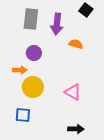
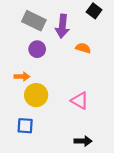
gray rectangle: (31, 19) -> (34, 21), turned -70
purple circle: (34, 53) -> (37, 49), moved

